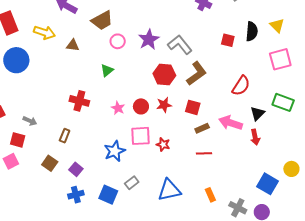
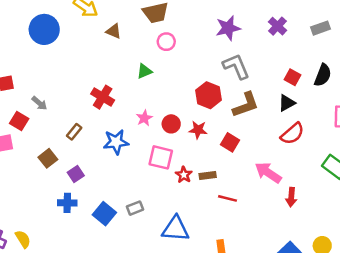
purple star: (149, 39) -> (228, 28), moved
black triangle: (257, 114) -> (287, 103), moved
brown rectangle: (202, 128) -> (208, 175), moved
blue star: (115, 151) -> (116, 142), moved

